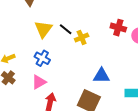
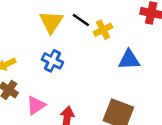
blue triangle: (101, 76) -> (129, 60), moved
pink triangle: (39, 82) -> (36, 105), moved

